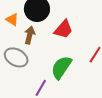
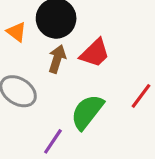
brown arrow: (30, 35) -> (57, 59), moved

